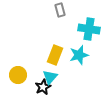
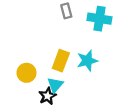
cyan cross: (89, 29) -> (99, 19), moved
yellow circle: (18, 75) -> (26, 73), moved

